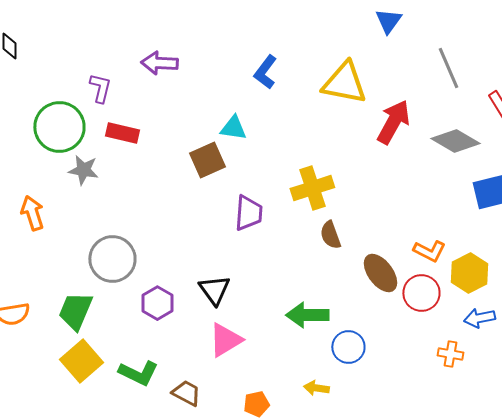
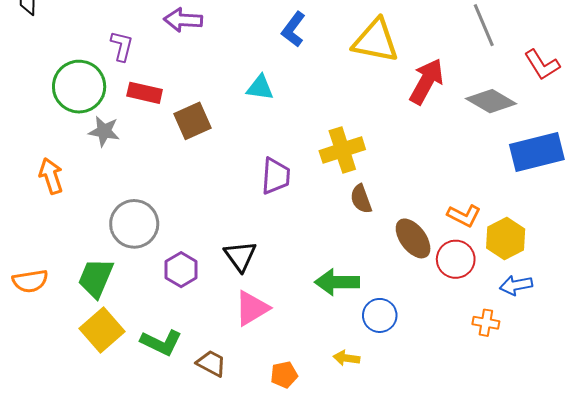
brown square: (207, 160) -> (192, 121), moved

